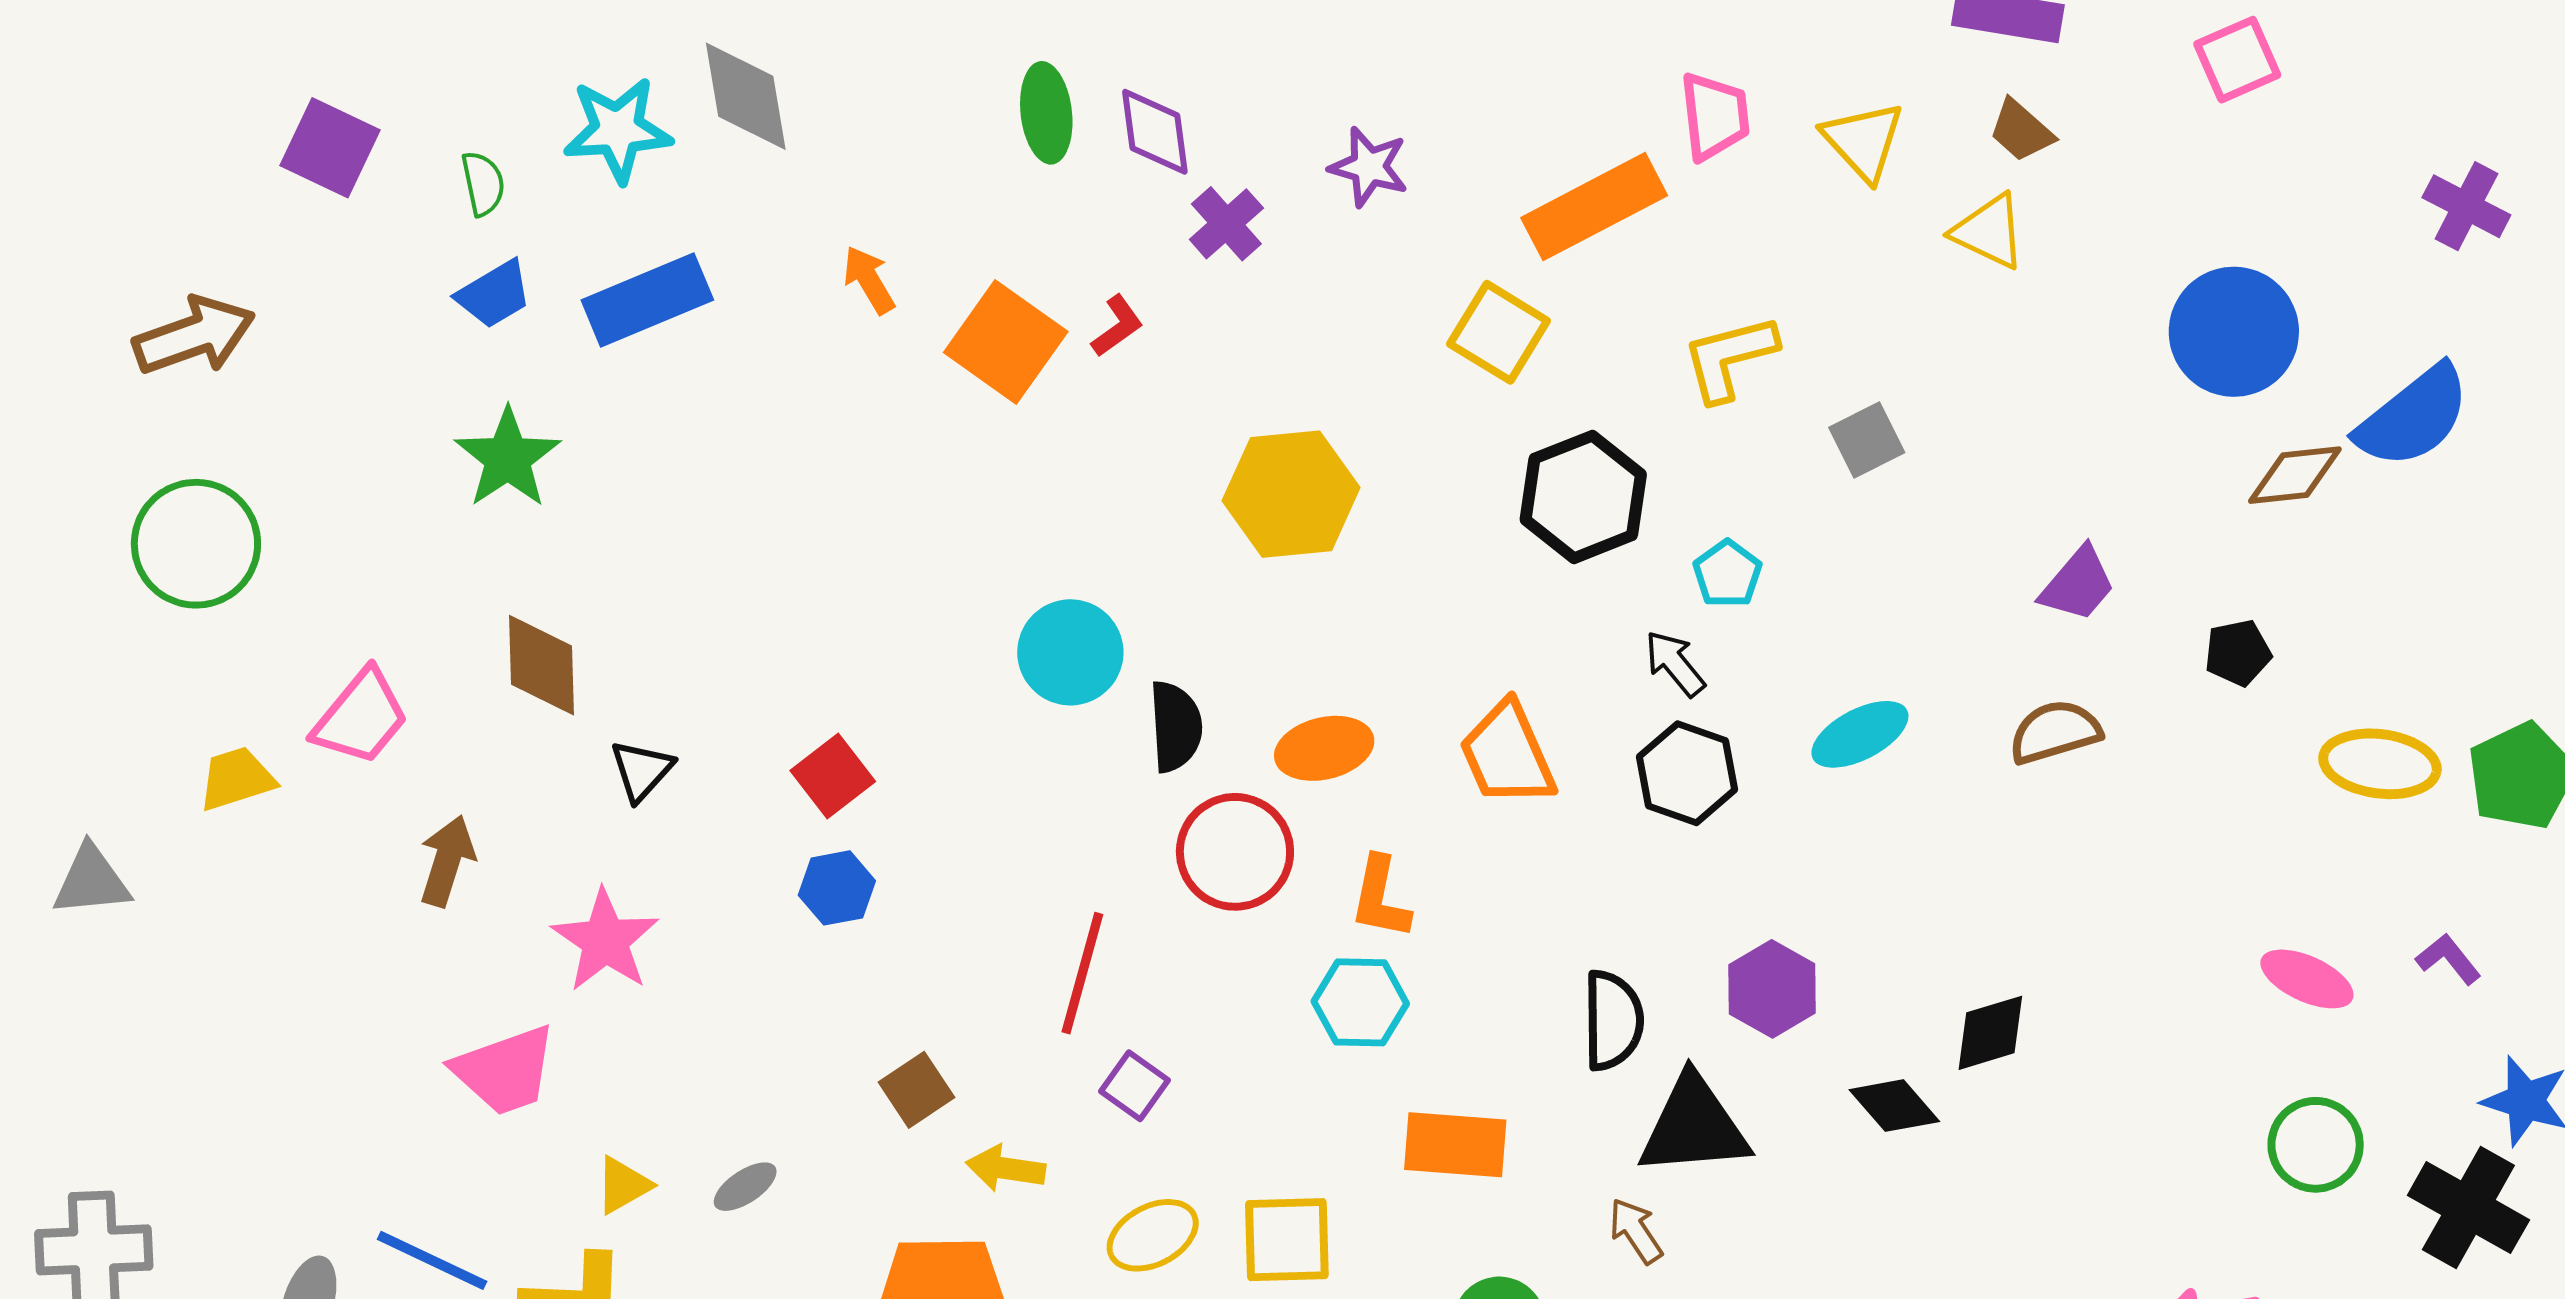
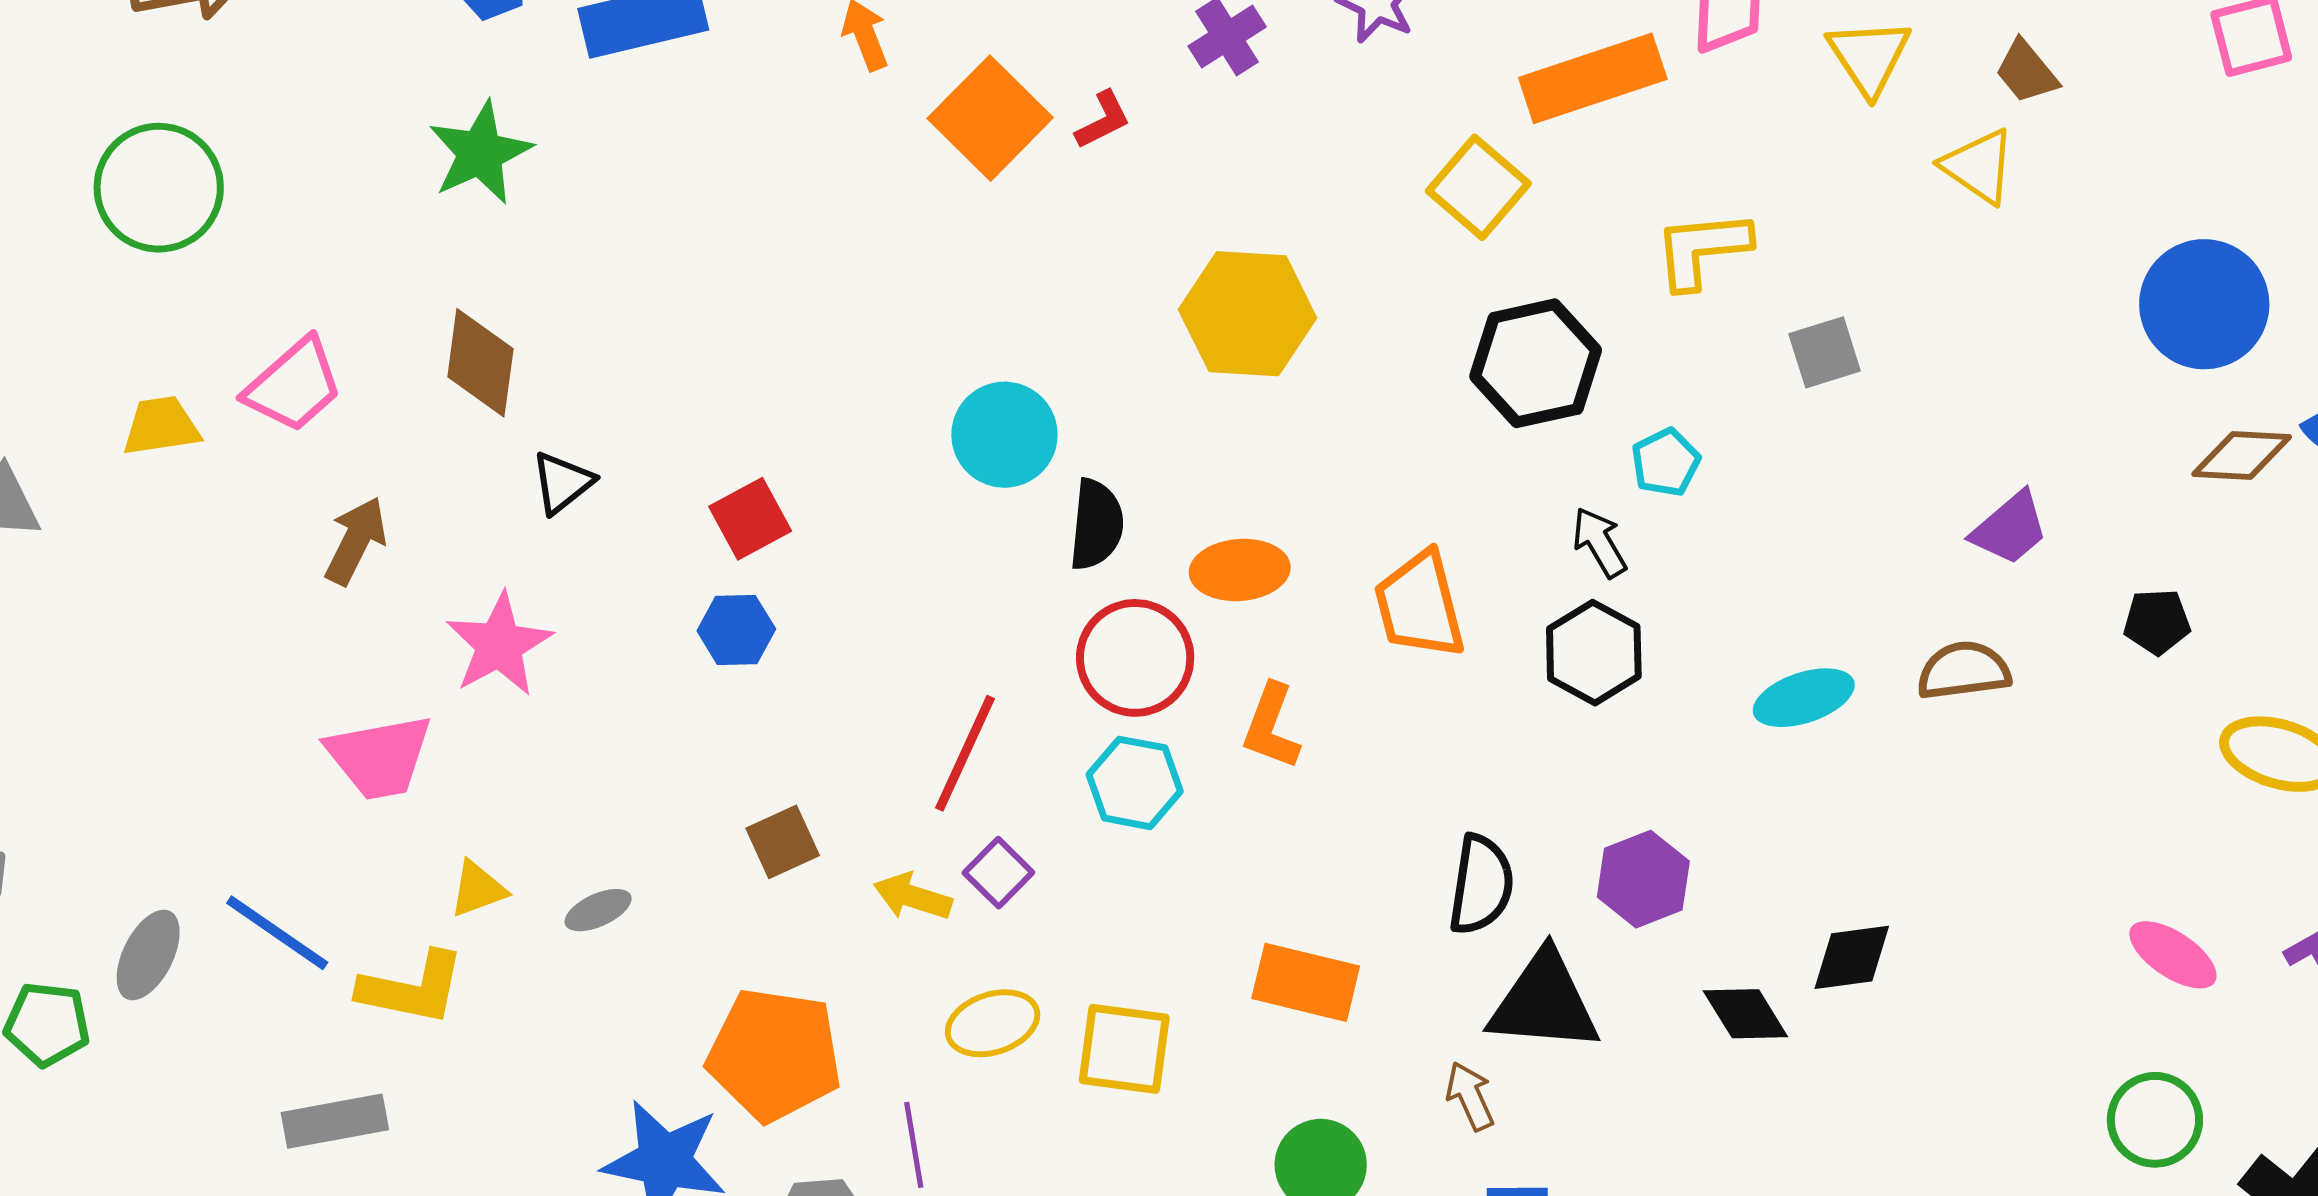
cyan ellipse: (1860, 734) -> (1804, 698), moved
cyan hexagon: (1360, 1002) -> (1135, 783), moved
yellow arrow: (1006, 1168) -> (913, 897), moved

